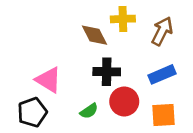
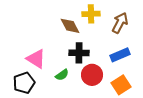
green semicircle: (89, 111) -> (62, 75), moved
orange square: (163, 115) -> (121, 85), turned -30

